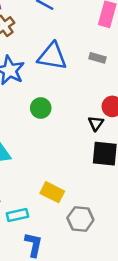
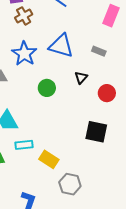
black triangle: (96, 123) -> (81, 78), moved
cyan rectangle: (17, 215) -> (24, 145), moved

